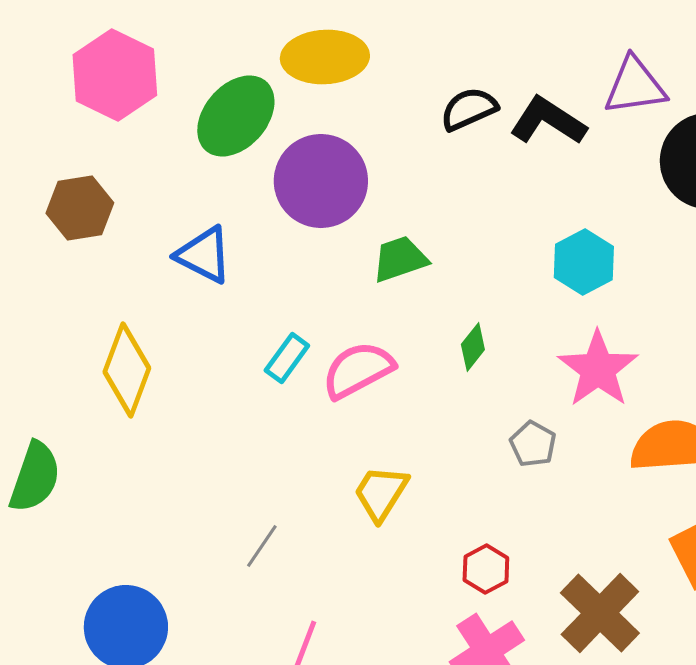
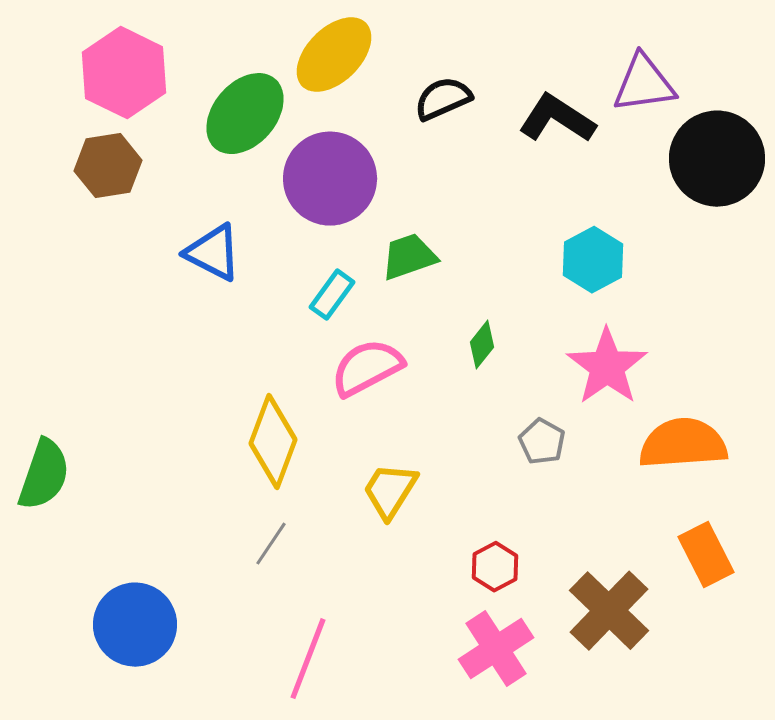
yellow ellipse: (325, 57) -> (334, 55), turned -42
black semicircle: (469, 109) -> (443, 99), moved
brown hexagon: (80, 208) -> (108, 166), moved
cyan rectangle: (287, 358) -> (332, 295), moved
yellow diamond: (127, 370) -> (273, 442), moved

